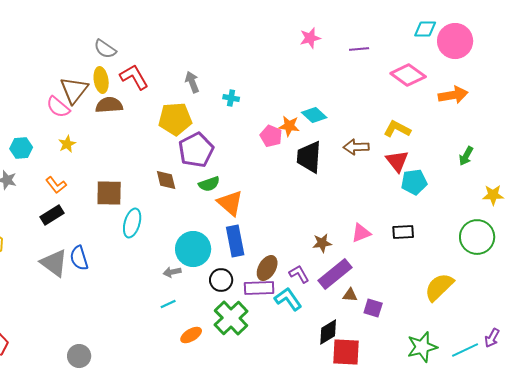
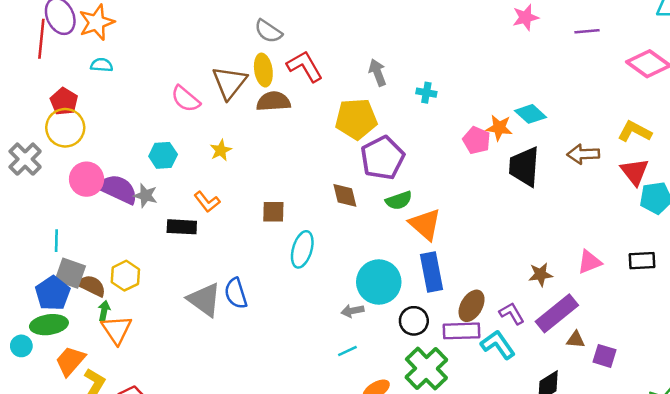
pink semicircle: (58, 107) -> (186, 99), moved
brown square: (109, 193) -> (273, 212), size x0.7
black rectangle: (52, 215) -> (182, 227), moved, turned 35

